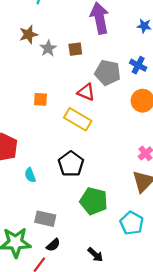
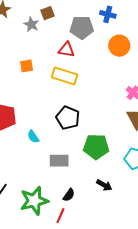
gray star: (48, 48) -> (31, 24), moved
gray rectangle: (45, 219) -> (59, 161), moved
black arrow: (95, 255) -> (104, 185), moved

